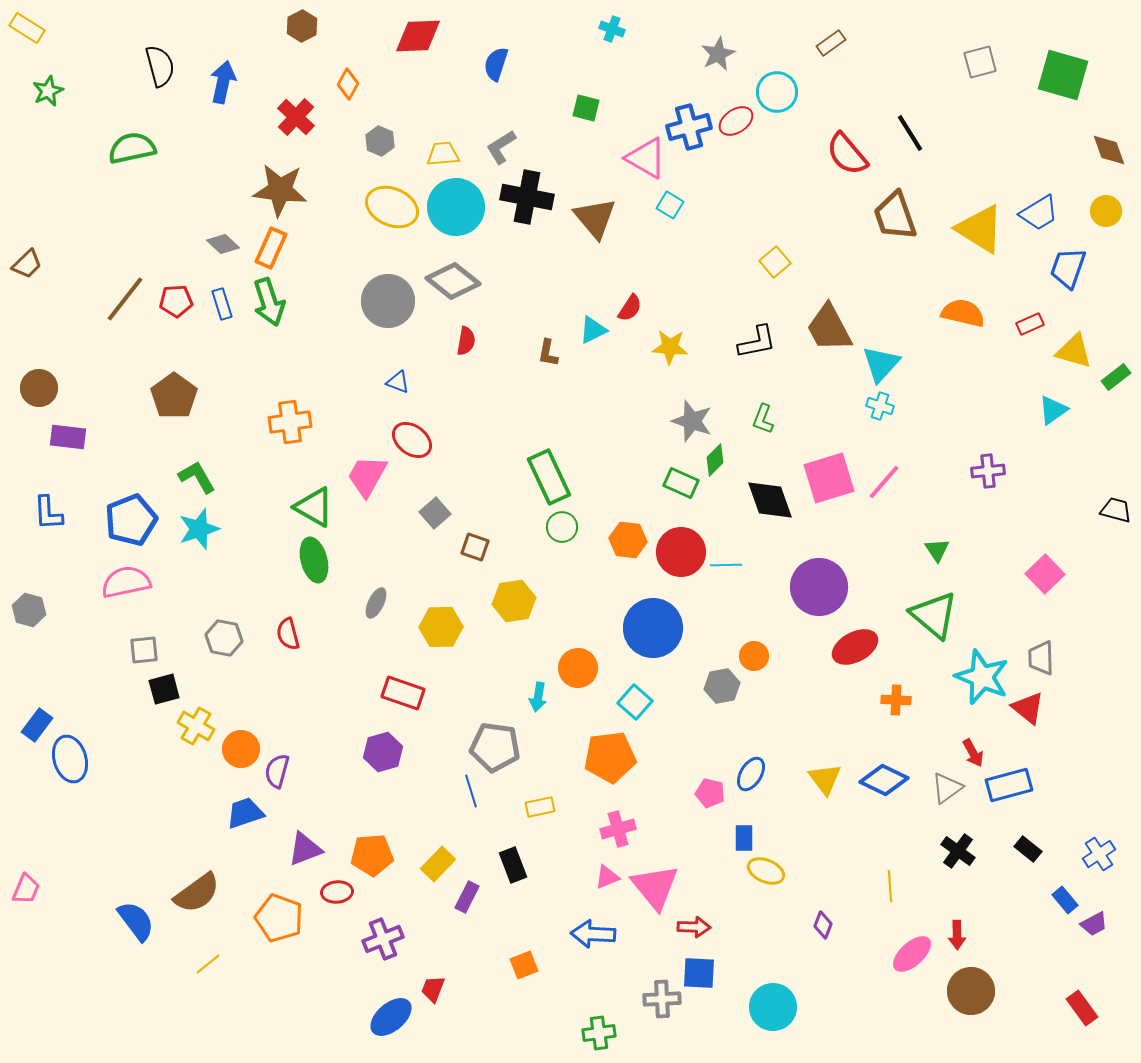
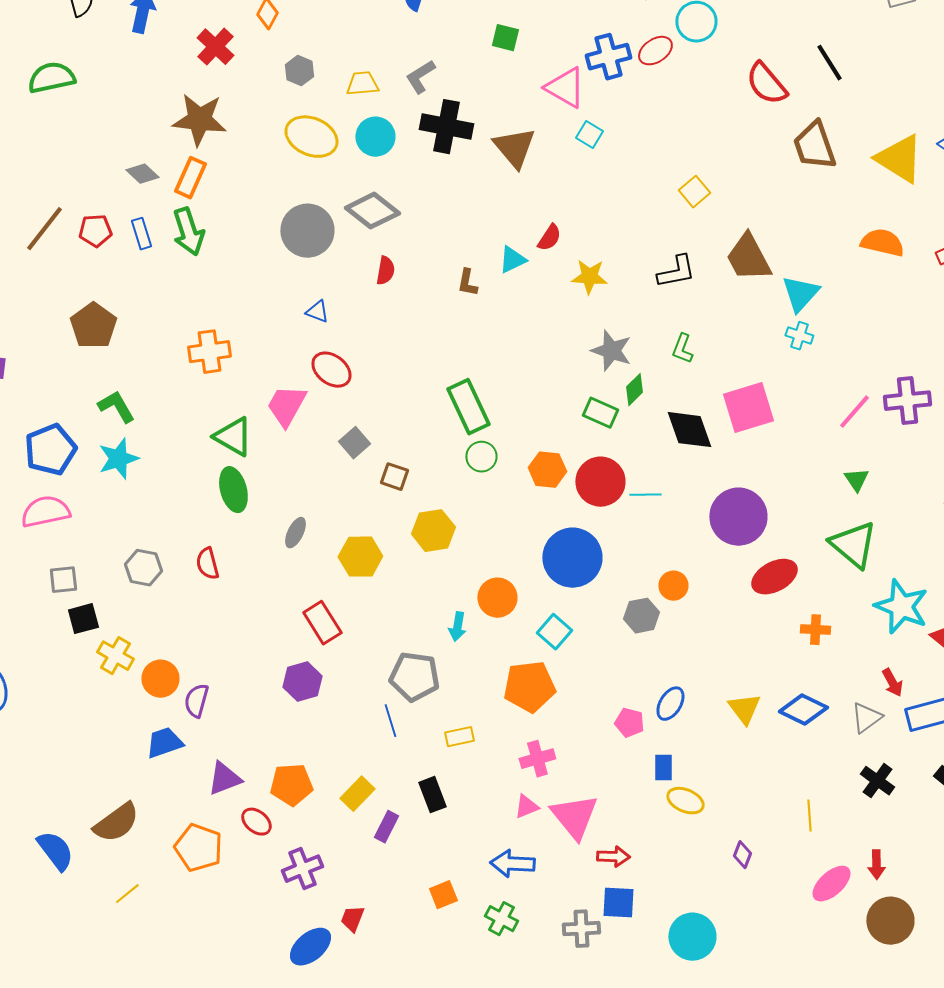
cyan circle: (456, 207) -> (375, 137), size x0.7
purple cross: (988, 471) -> (907, 401), size x1.4
pink line: (884, 482) -> (854, 412), moved
red rectangle: (403, 693) -> (322, 623), turned 39
red ellipse: (337, 892) -> (256, 822), turned 44
green cross: (599, 1033) -> (501, 919), moved, turned 36

